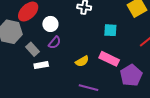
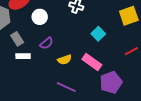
cyan square: (110, 30) -> (98, 34), turned 32
purple semicircle: (55, 43) -> (46, 43), moved

